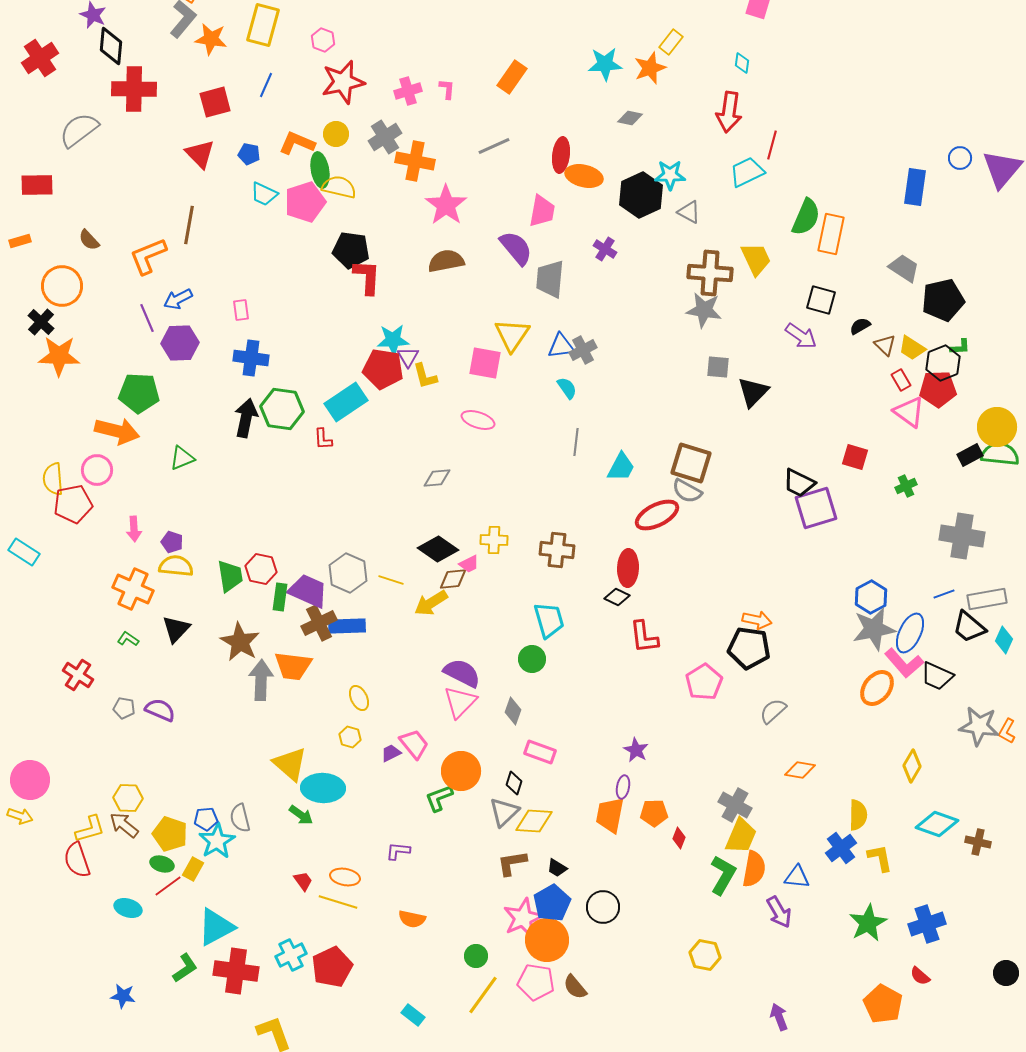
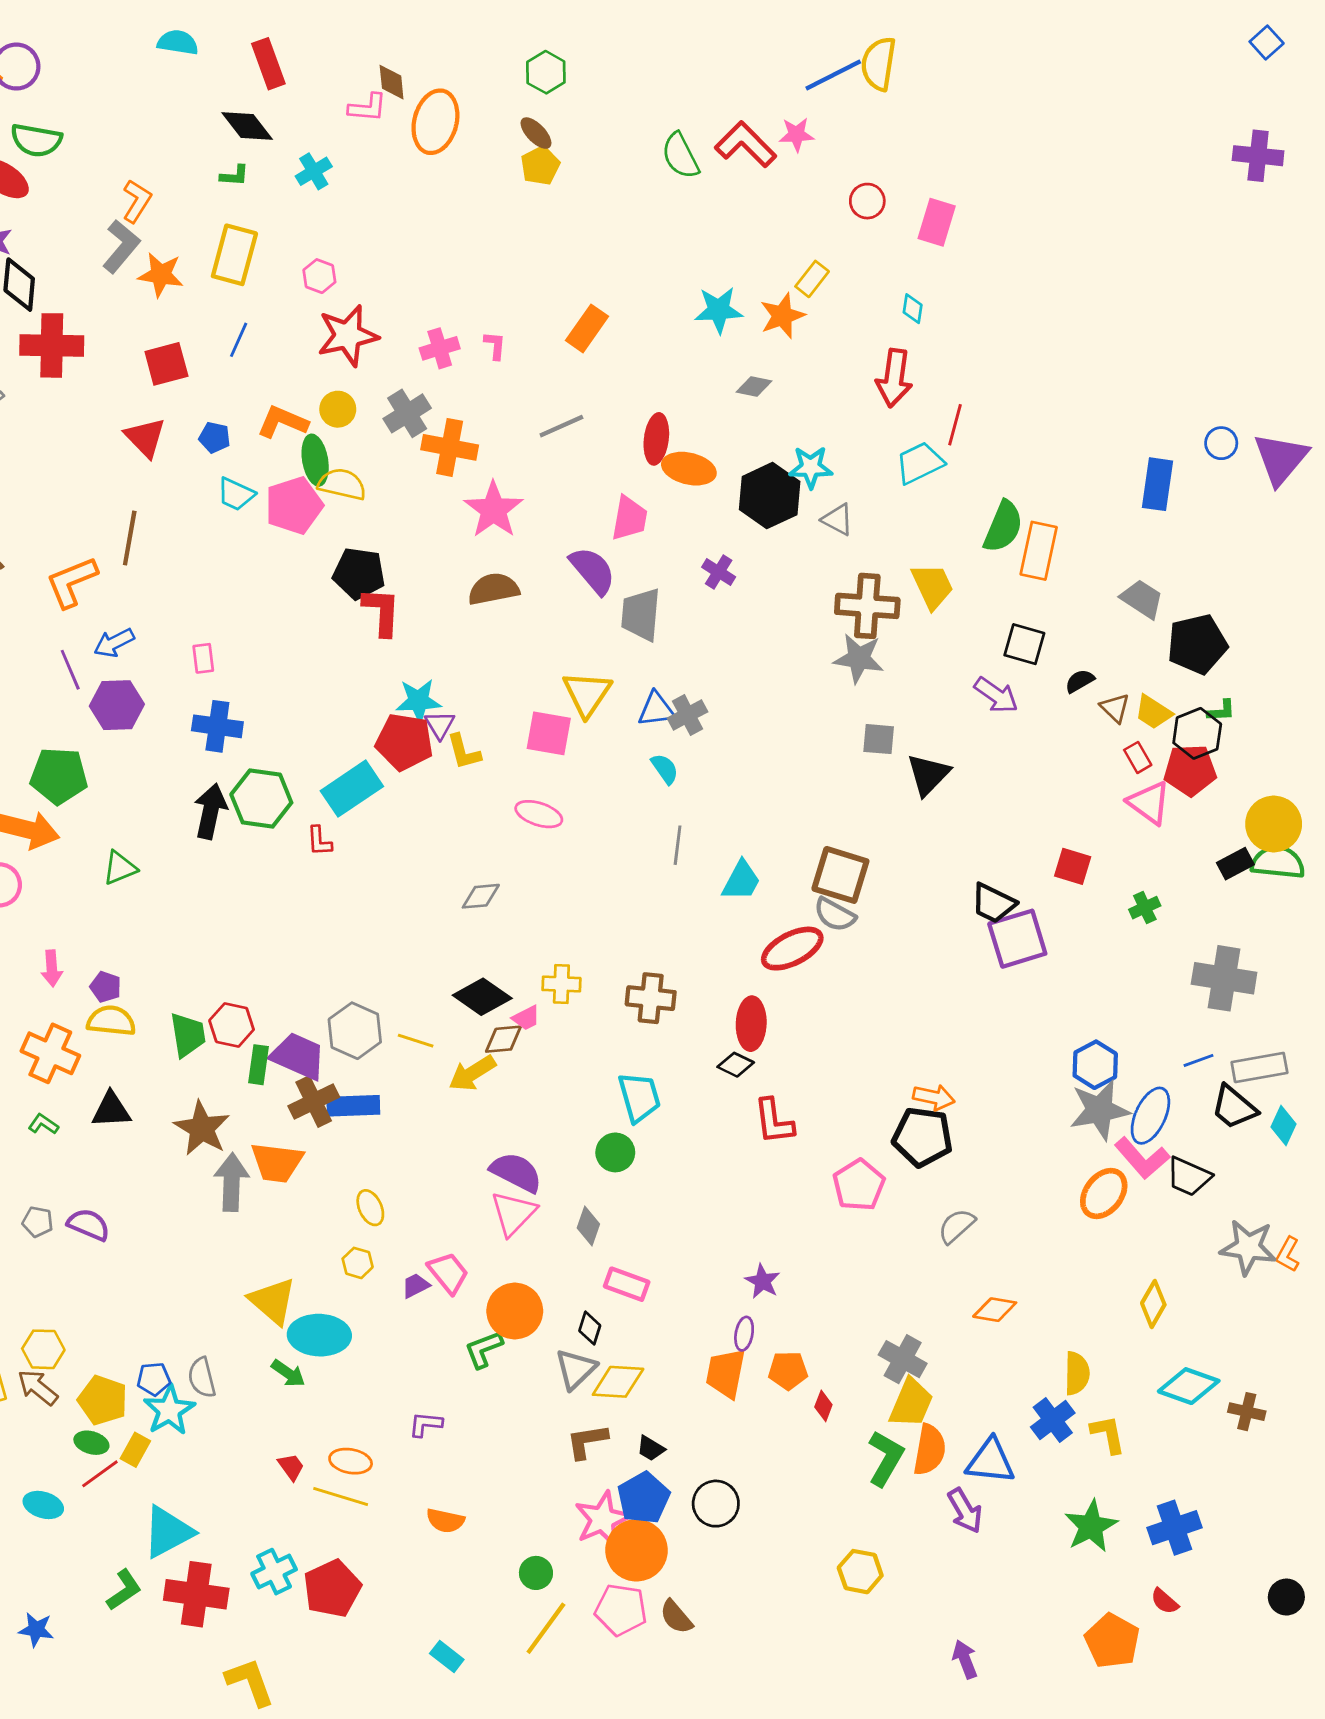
black triangle: (176, 629) -> (111, 1110), turned 44
blue triangle: (797, 877) -> (990, 1461), size x1.4

